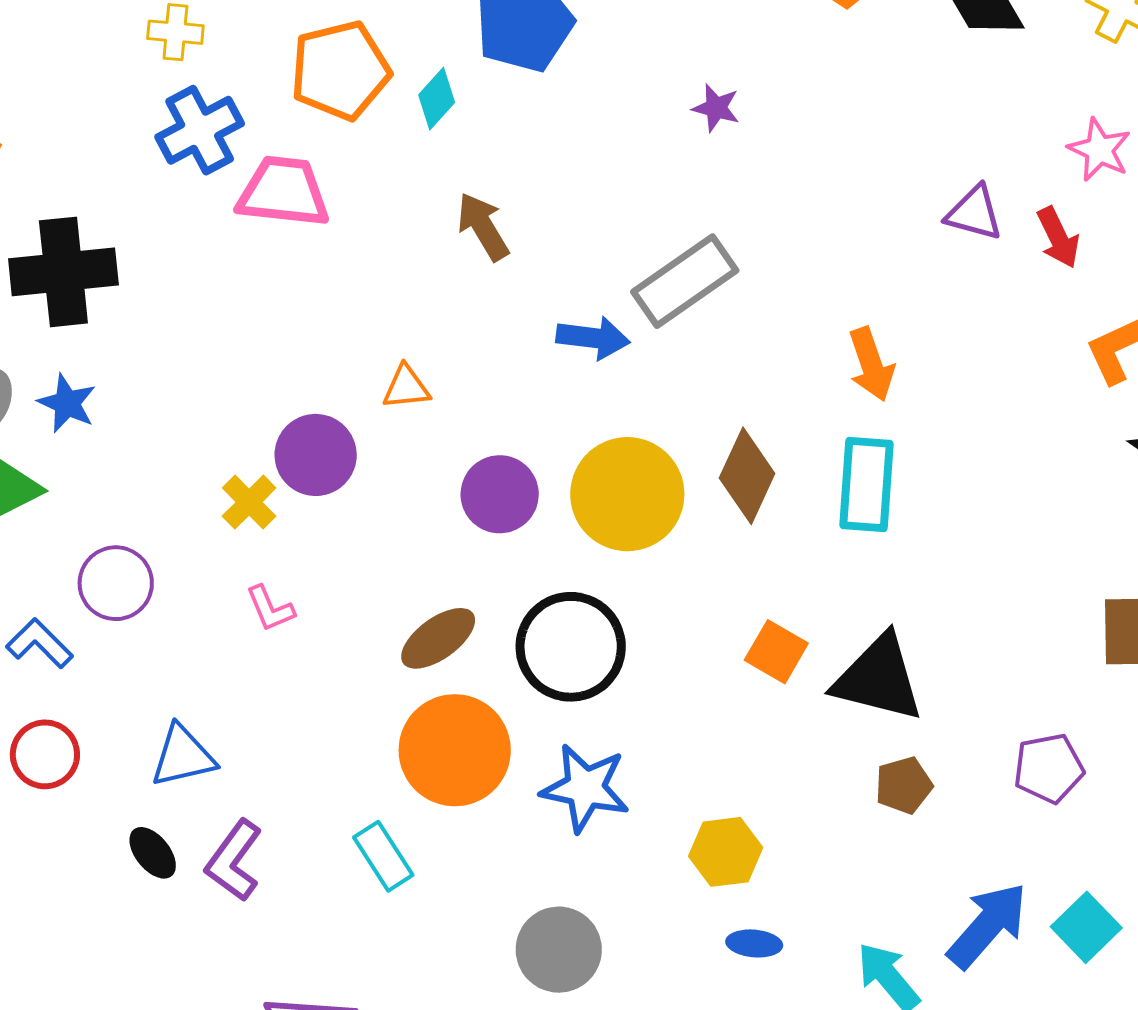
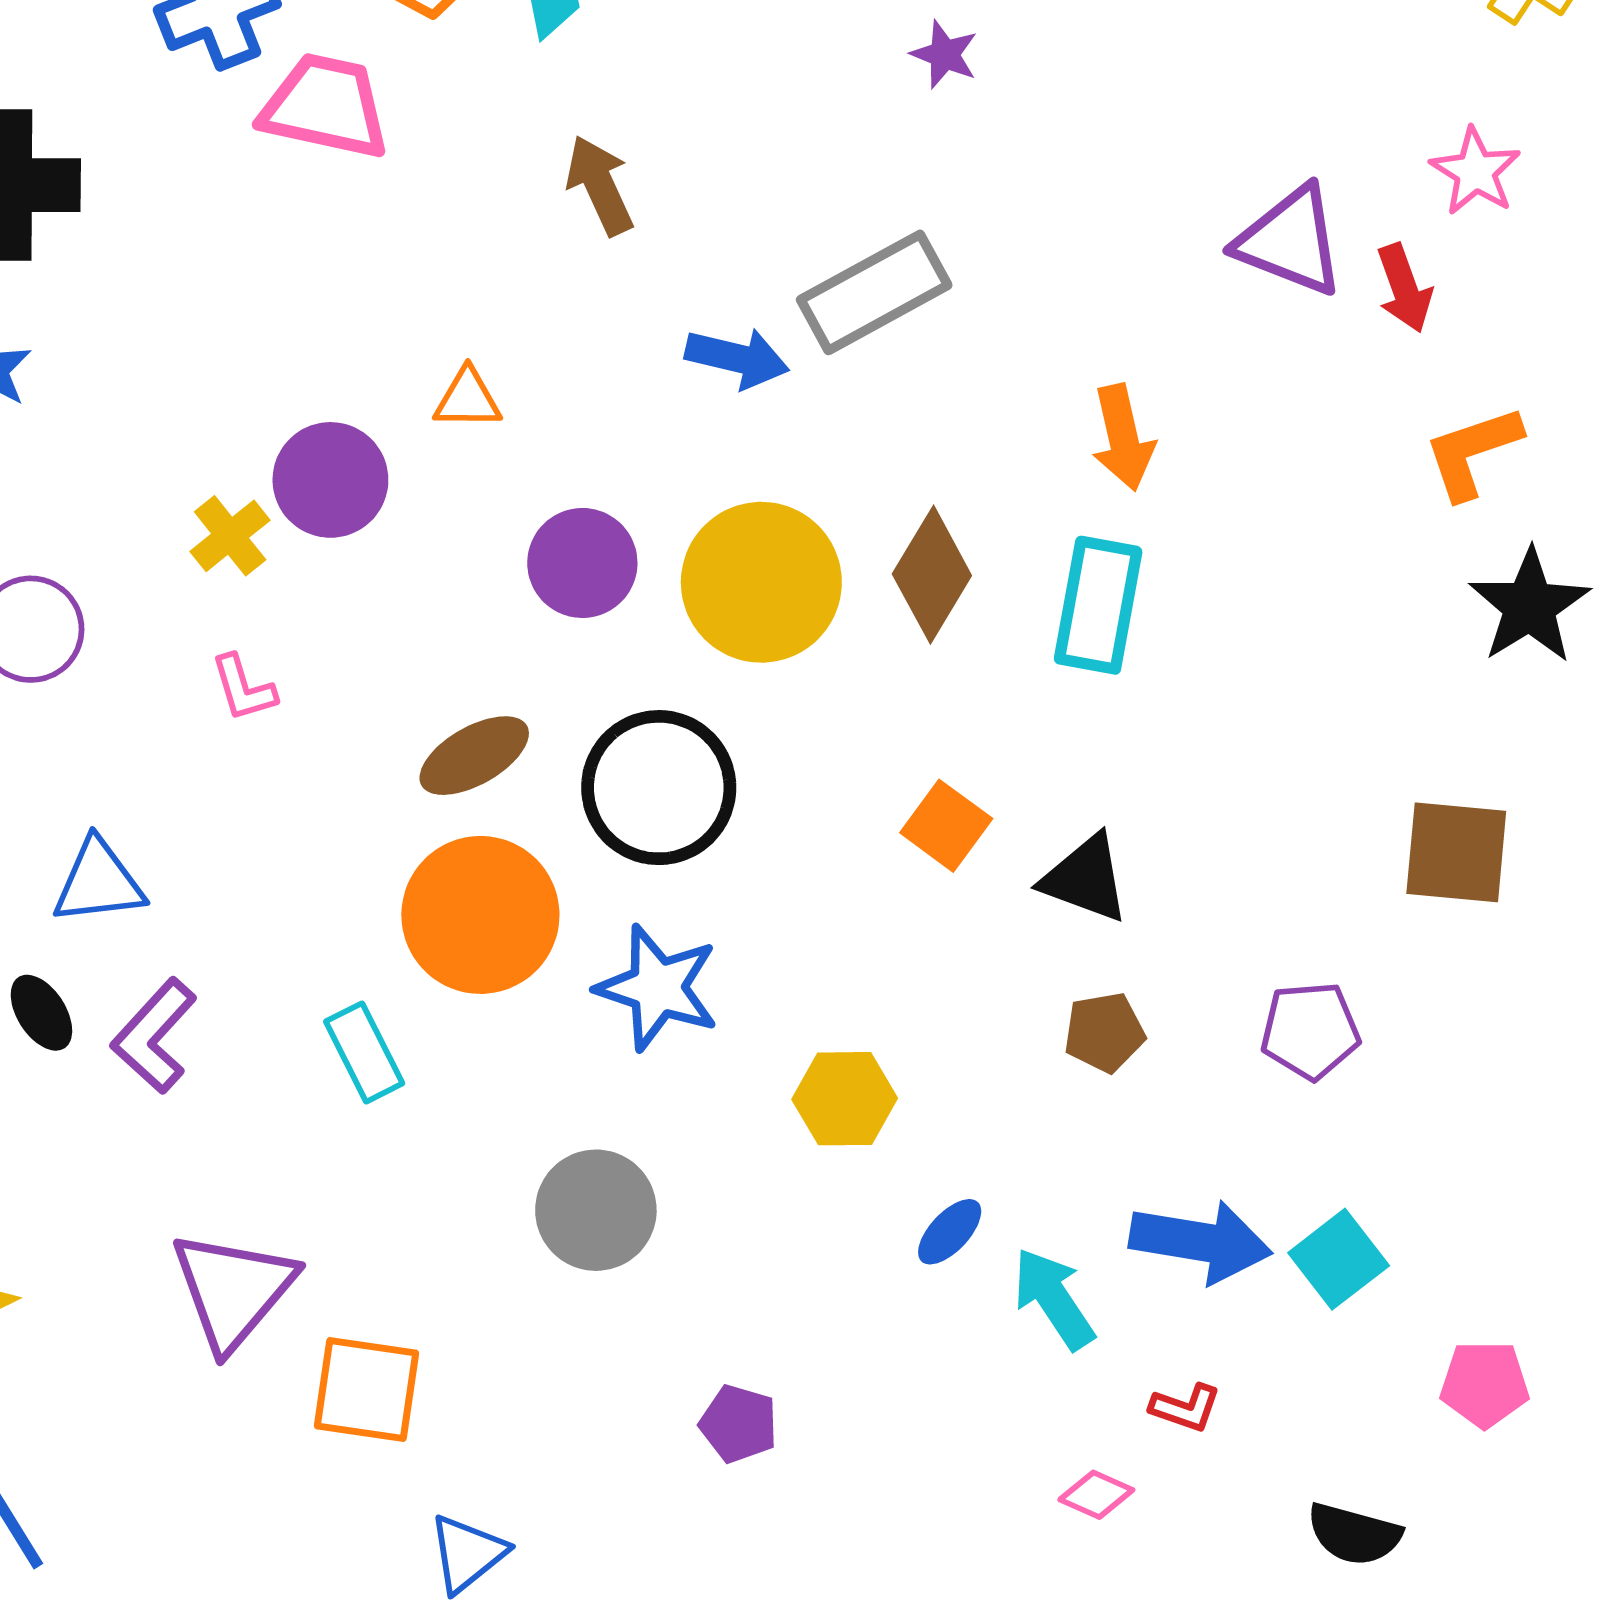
purple triangle: (974, 213) -> (1290, 241), size x1.4
black triangle: (879, 678) -> (1085, 879), size x0.7
blue arrow: (988, 925) -> (1201, 1242), turned 52
blue ellipse: (754, 943) -> (950, 1232), moved, turned -58

